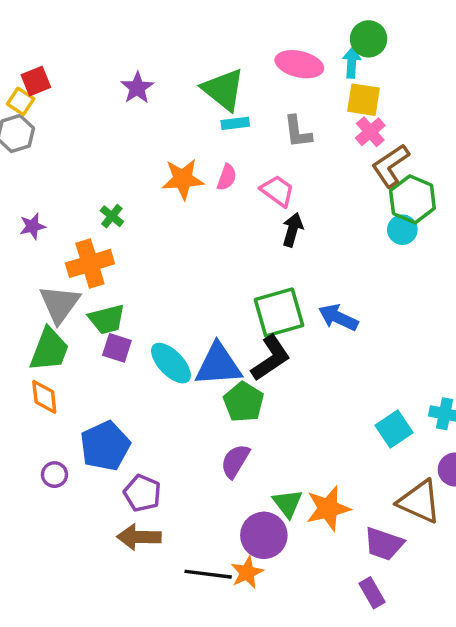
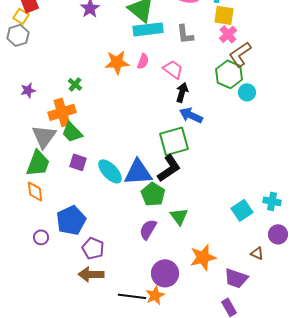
cyan rectangle: (235, 123) -> (148, 29), size x1.8
green hexagon: (412, 199) -> (229, 74), moved
blue arrow: (338, 318) -> (191, 115), moved
green trapezoid: (107, 319) -> (72, 132), moved, turned 60
brown triangle: (419, 502) -> (257, 253), size x0.5
green triangle: (288, 503) -> (179, 216), moved

